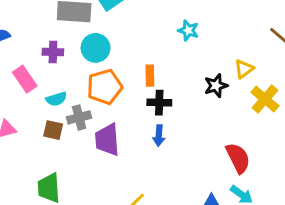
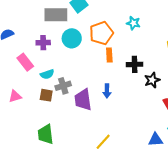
black star: (216, 86) -> (152, 80), moved
orange pentagon: (105, 87) -> (101, 33), moved
black cross: (159, 103) -> (135, 64), moved
blue arrow: (159, 136) -> (107, 91), moved

